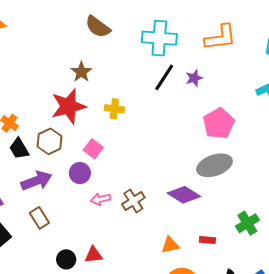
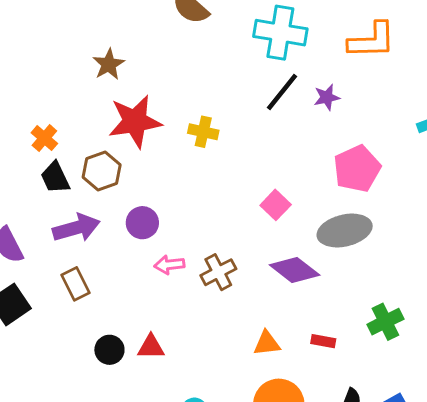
brown star: (81, 72) -> (109, 64), moved
pink square: (93, 149) -> (276, 205), moved

